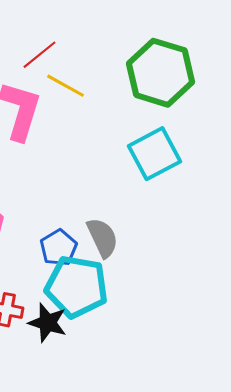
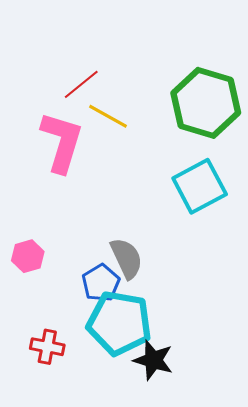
gray semicircle: (103, 238) -> (127, 258), moved
black star: (48, 323) -> (153, 360), moved

